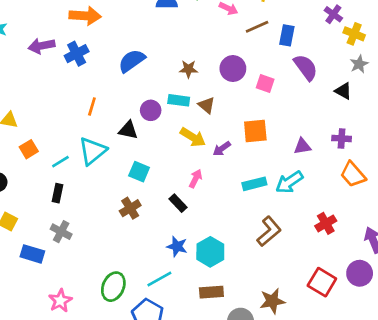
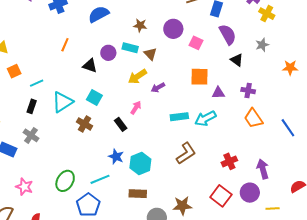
gray star: (359, 64) -> (262, 45), moved
black triangle: (343, 91) -> (237, 60), moved
orange square: (255, 131) -> (200, 77), moved
yellow arrow: (193, 137) -> (137, 77), turned 108
cyan triangle: (92, 151) -> (63, 102), moved
brown cross: (130, 208) -> (85, 124), turned -35
red cross: (326, 223) -> (229, 161), moved
pink star: (60, 301) -> (24, 187), turned -30

